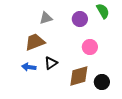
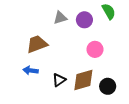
gray triangle: (46, 18) -> (60, 18), moved
black triangle: (51, 63) -> (59, 80), moved

